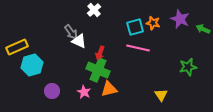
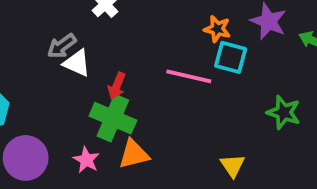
cyan square: (135, 27) -> (231, 57), moved, turned 30
gray arrow: (71, 32) -> (62, 46), turned 91
green star: (188, 67) -> (284, 112), turned 30
purple circle: (52, 91) -> (26, 158), size x1.5

